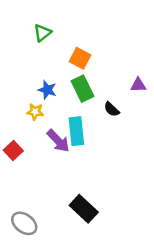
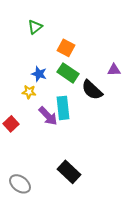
green rectangle: (82, 89) -> (68, 73), turned -30
black semicircle: (112, 109) -> (92, 90), size x1.6

